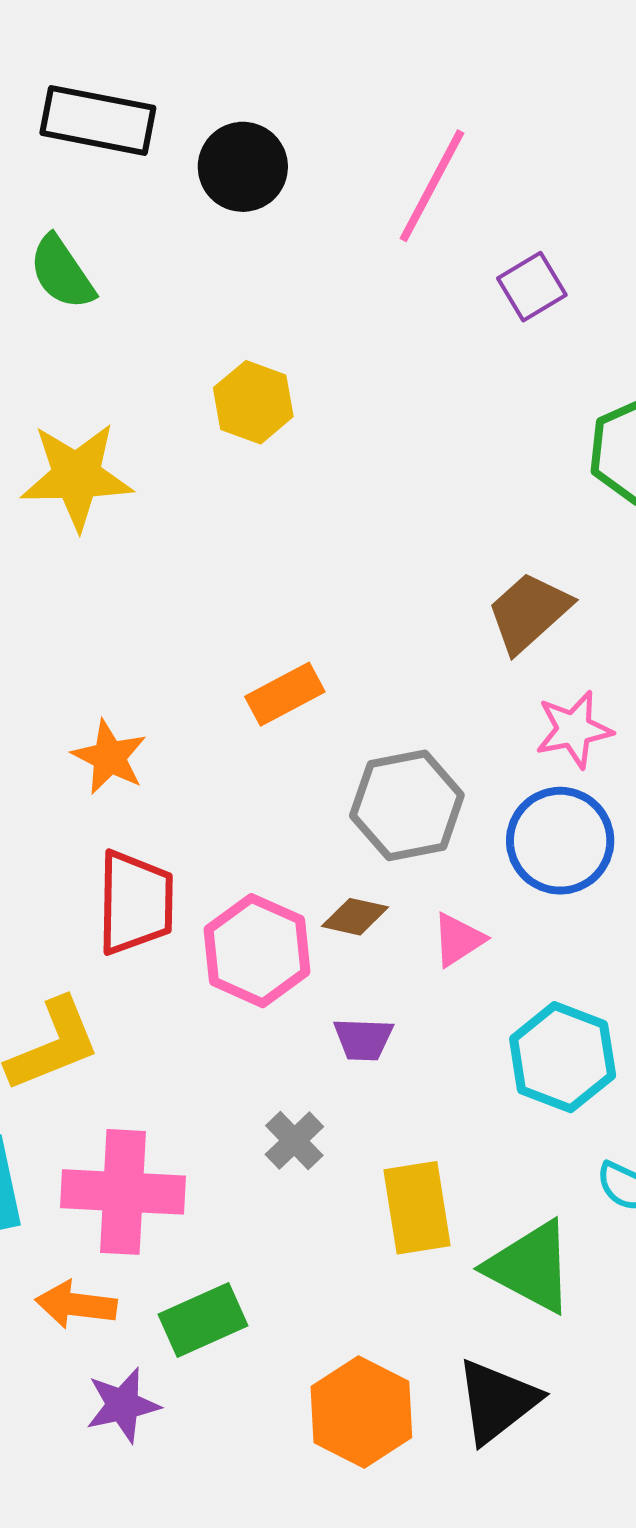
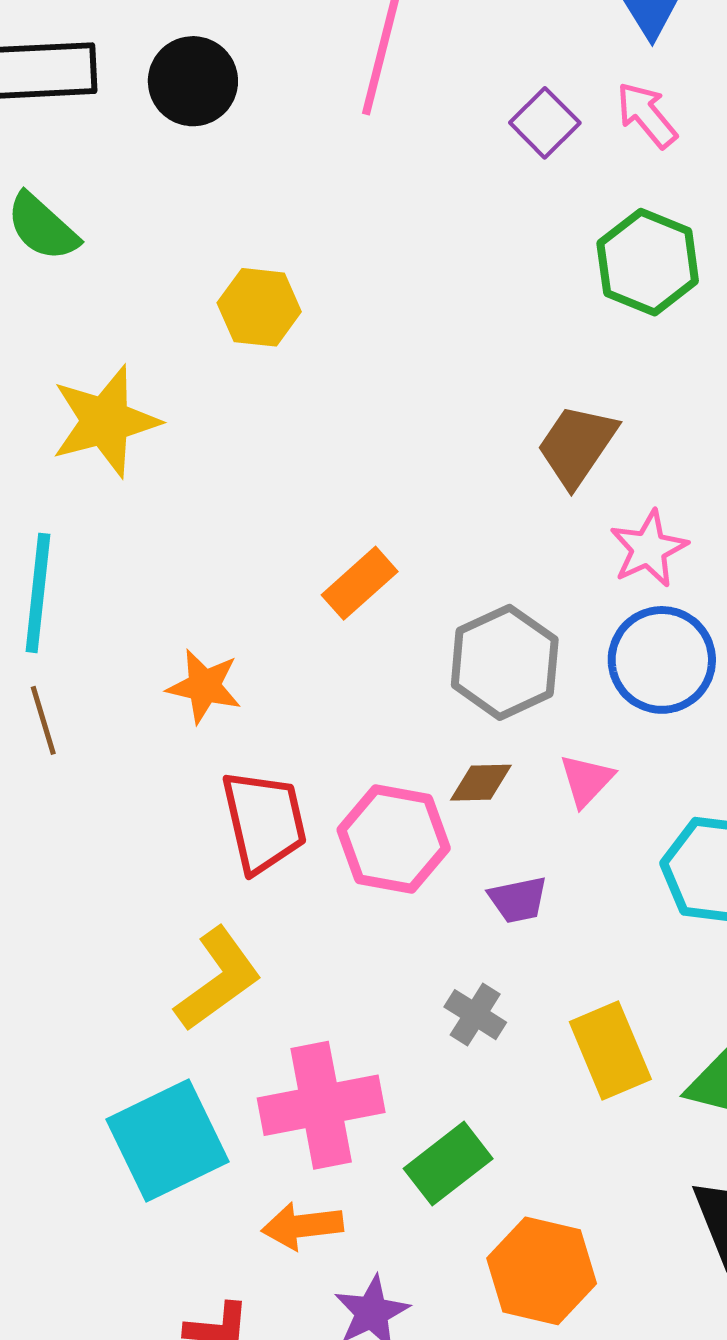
purple square: (532, 287) -> (545, 123), moved
green rectangle: (203, 1320) -> (448, 1164), moved
orange hexagon: (361, 1412) -> (542, 1271), moved

